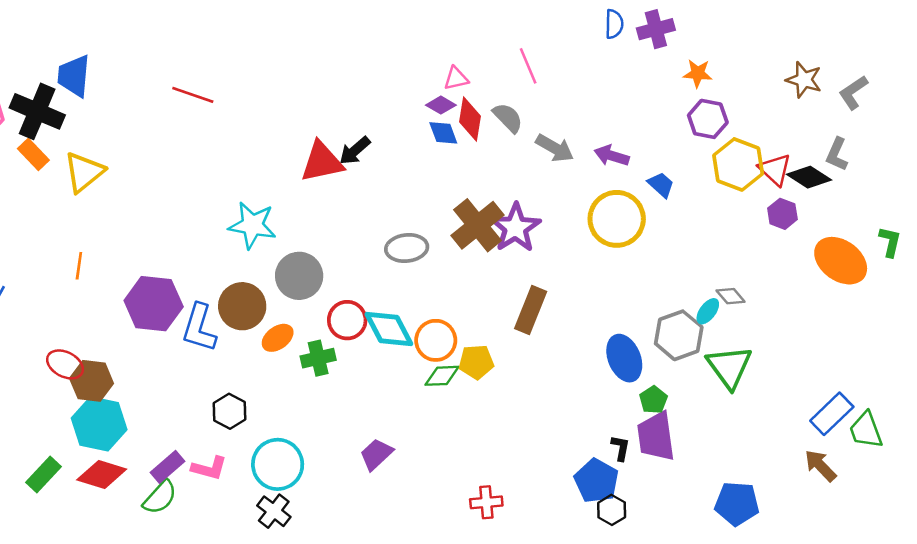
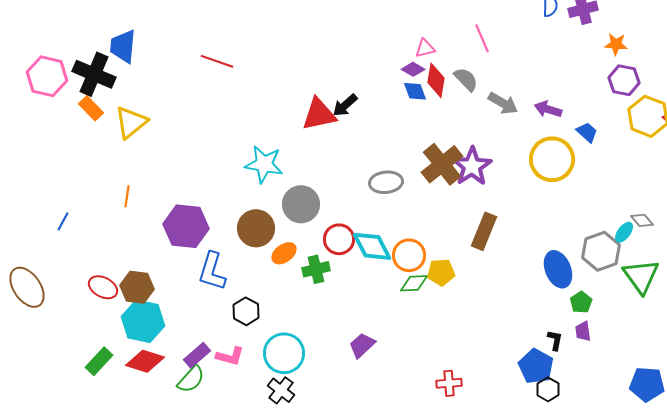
blue L-shape: (199, 328) -> (212, 271), moved
red ellipse: (65, 364) -> (103, 287), moved
purple trapezoid: (656, 437) -> (583, 331), size x0.5

